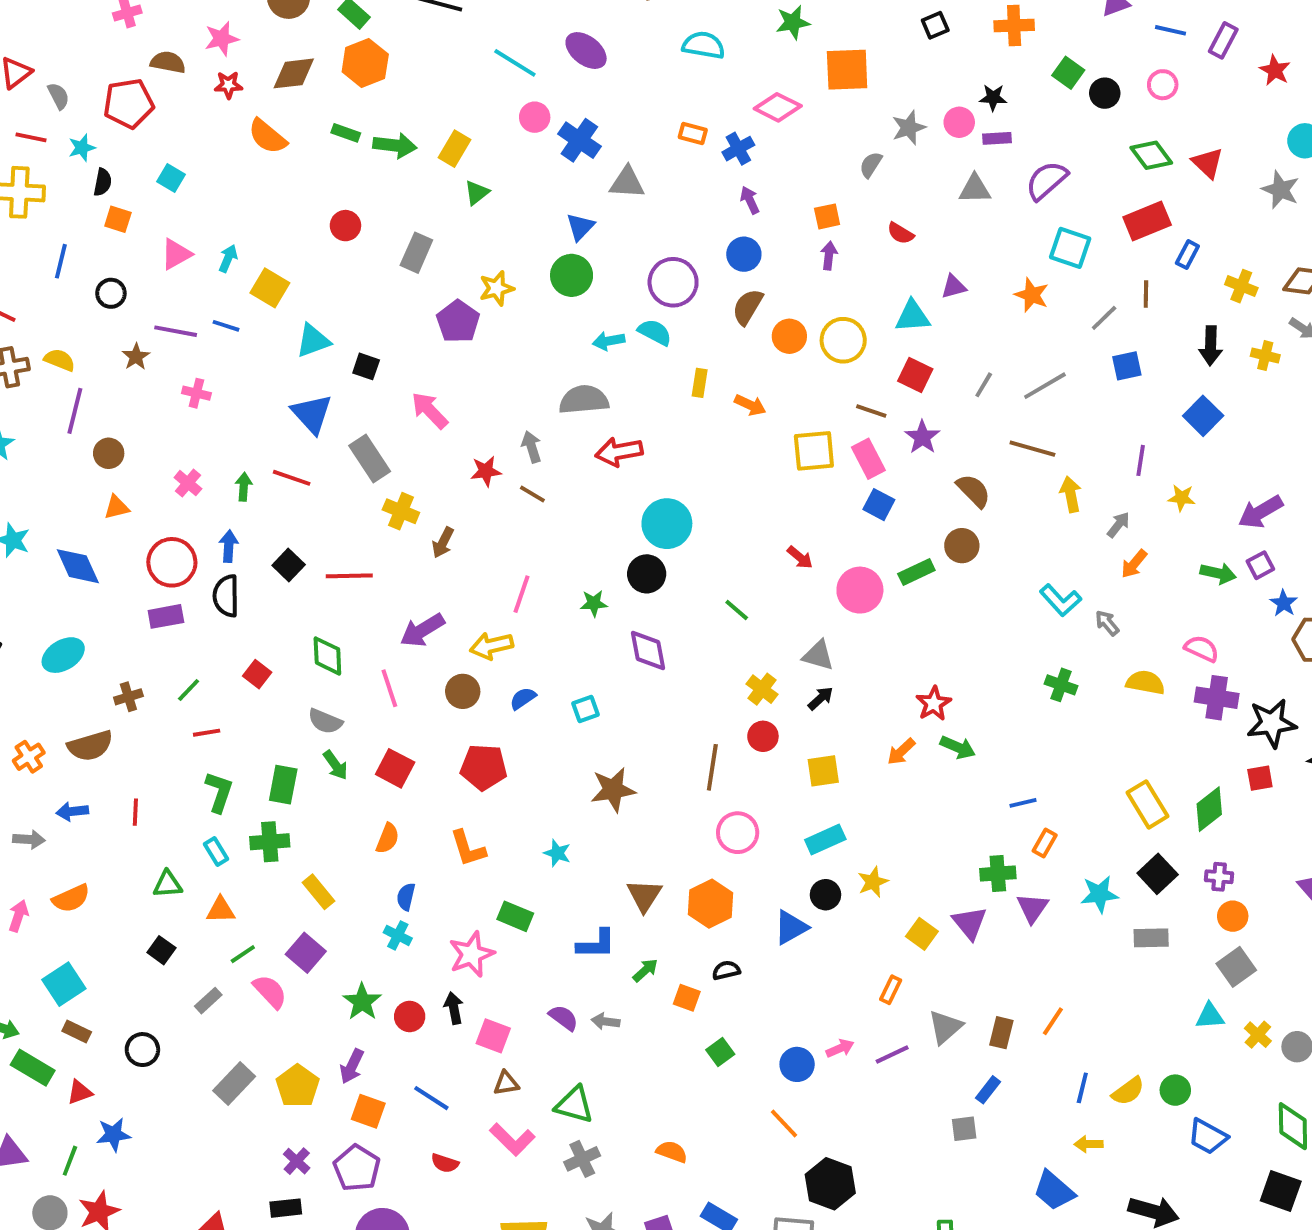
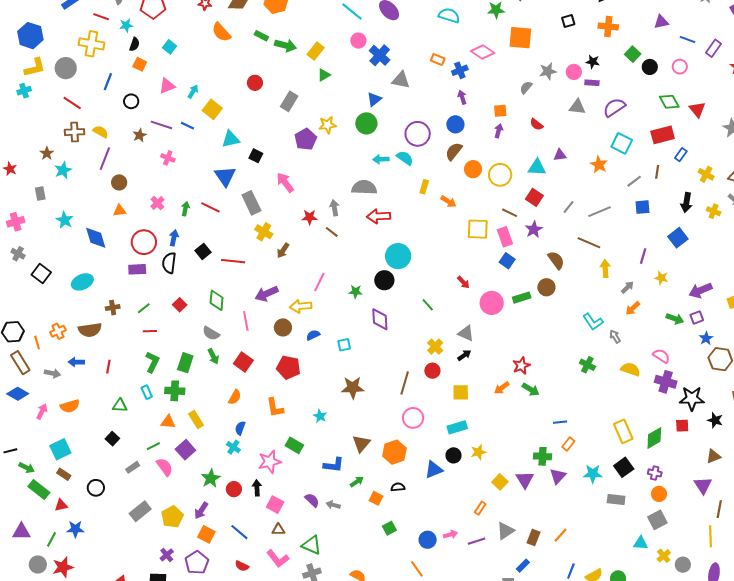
orange triangle: (221, 910) -> (168, 422), moved

